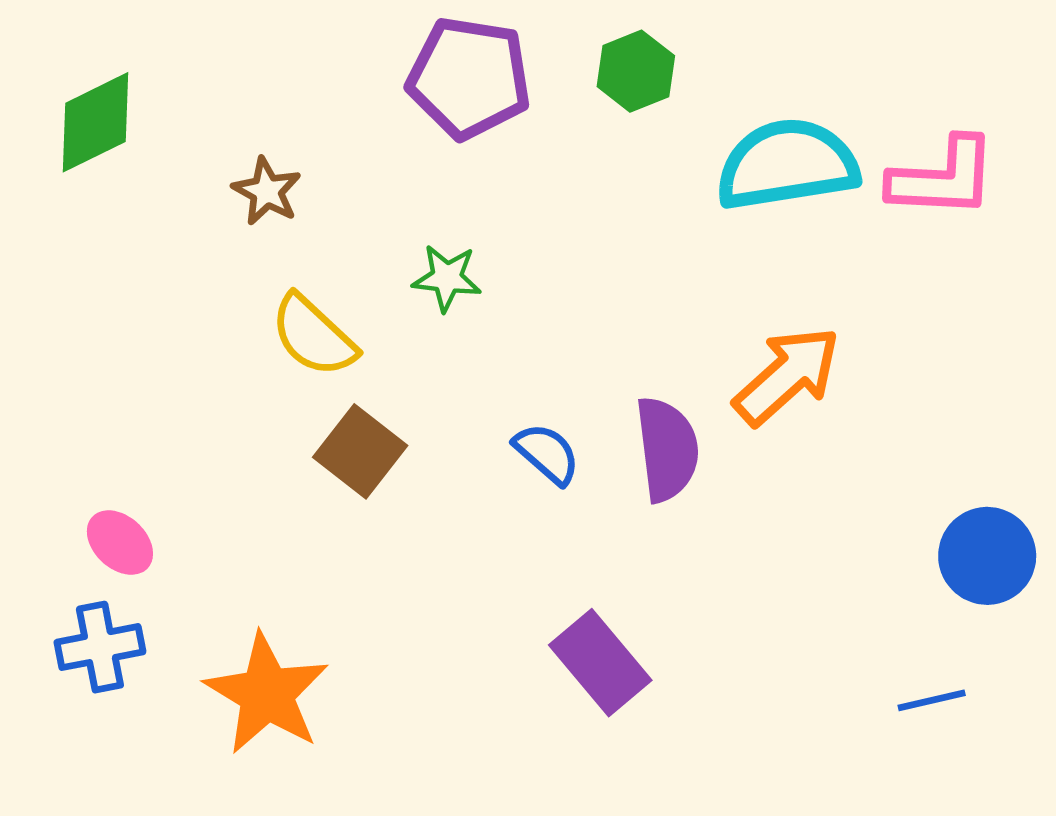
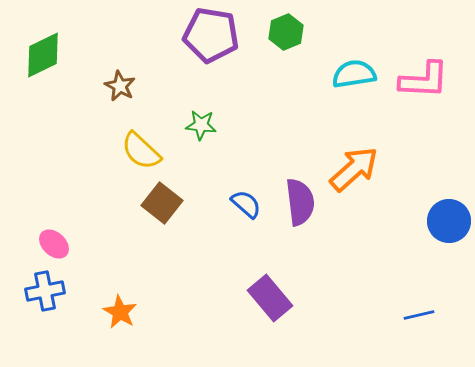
cyan semicircle: (787, 165) -> (354, 74), size x0.7
blue circle: (987, 556) -> (449, 221), moved
orange star: (267, 694) -> (120, 312), size x0.6

